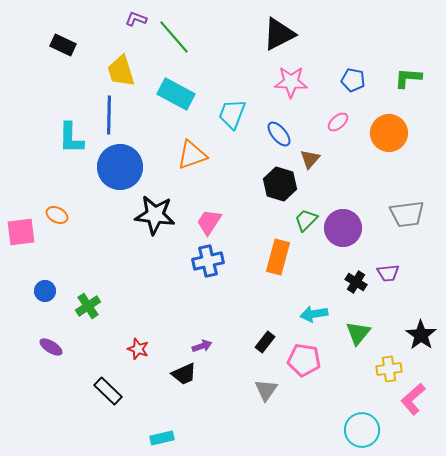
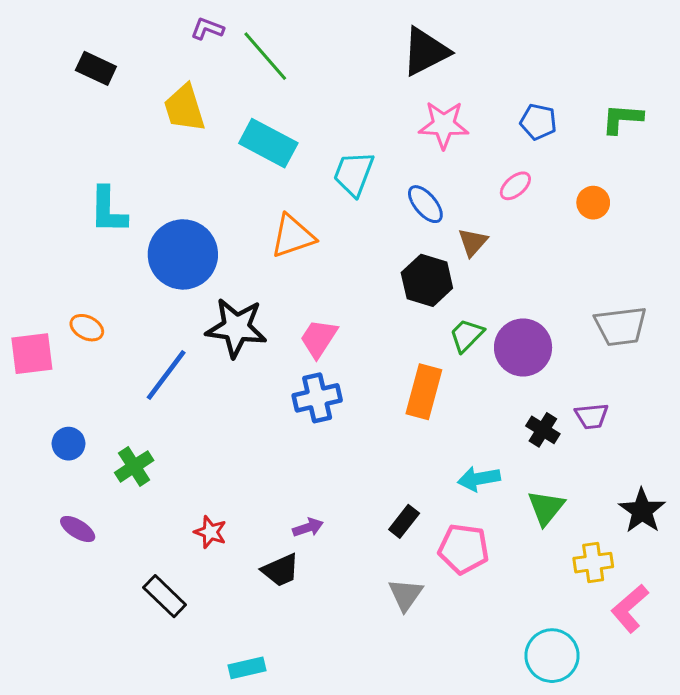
blue line: (109, 115) -> (166, 375), moved, turned 36
orange circle: (389, 133) -> (593, 203), size x0.6

